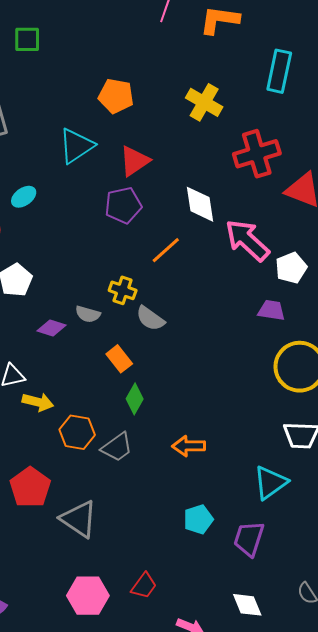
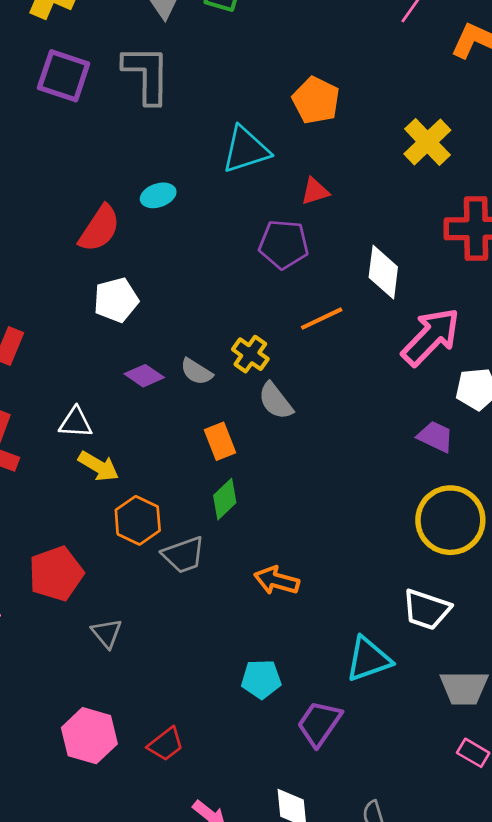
red triangle: (134, 161) -> (315, 191), size x0.7
pink arrow: (247, 240) -> (431, 337), turned 75
gray triangle: (79, 519) -> (107, 633), size x0.6

